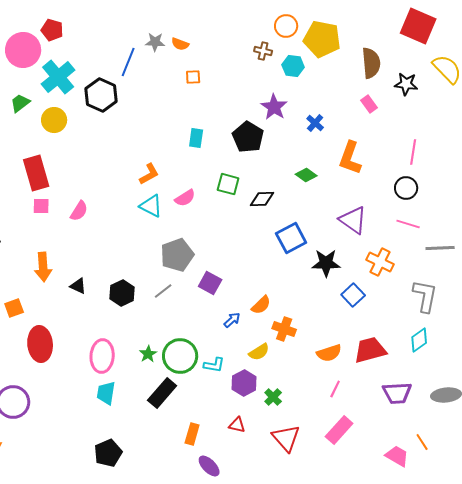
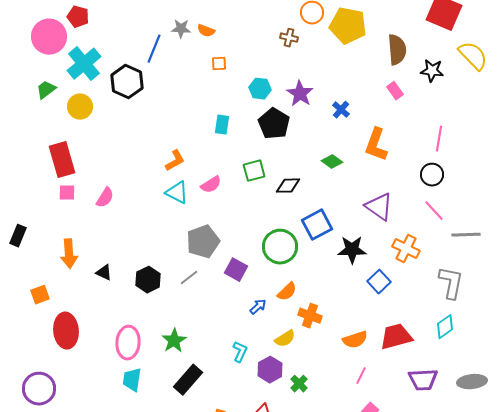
cyan hexagon: (293, 66) -> (260, 89), moved
green square: (228, 184) -> (254, 171), turned -30
pink line: (408, 224) -> (434, 211), turned 30
green star: (148, 354) -> (174, 341), size x1.4
green circle: (180, 356) -> (280, 247), moved
cyan L-shape: (214, 365) -> (240, 352), turned -75

